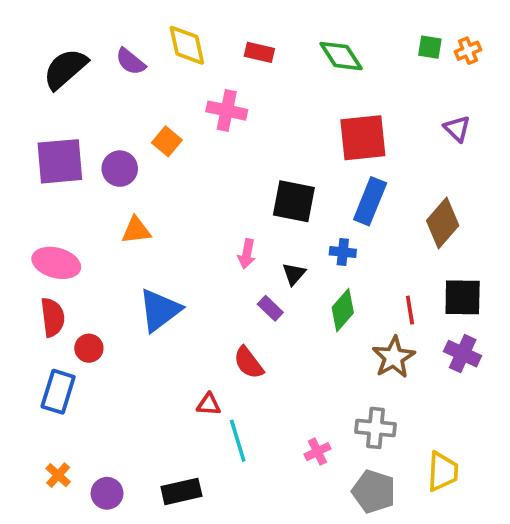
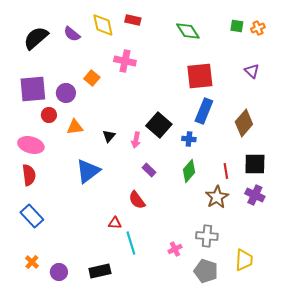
red rectangle: (259, 52) -> (133, 20), moved
black square: (294, 201) -> (159, 125), moved, turned 30
black triangle: (294, 274) -> (109, 136), moved
red circle: (89, 348) -> (49, 115), moved
blue rectangle: (58, 392) -> (32, 216), turned -60

